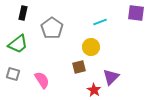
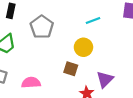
brown square: (79, 67) -> (71, 69), turned 32
pink semicircle: (42, 80) -> (31, 83), turned -60

